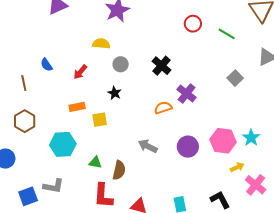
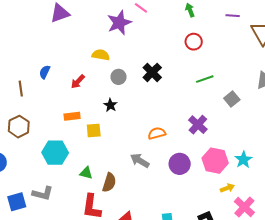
green line: (227, 34) -> (205, 79), moved, turned -54
blue semicircle: (46, 65) -> (45, 72), turned 56
black cross: (161, 66) -> (152, 72), moved
purple cross: (187, 93) -> (198, 125), moved
orange semicircle: (163, 108) -> (157, 133), moved

